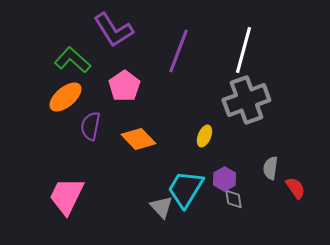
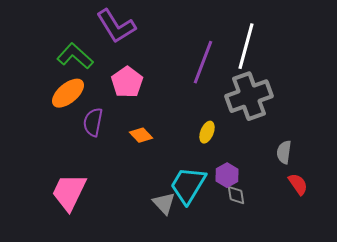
purple line: (178, 51) -> (203, 62), moved
orange diamond: (138, 139) -> (141, 135), size x0.7
gray semicircle: (270, 168) -> (284, 152), moved

